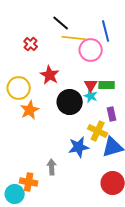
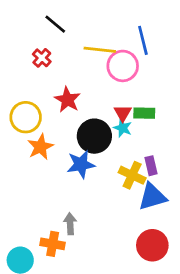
black line: (61, 23) -> (55, 24), moved
purple rectangle: (112, 114) -> (151, 166), moved
blue star: (79, 147) -> (81, 164), moved
orange cross: (29, 182) -> (53, 244), moved

